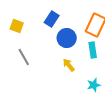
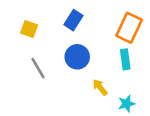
blue circle: (67, 38) -> (77, 57), moved
yellow arrow: (69, 65) -> (100, 87), moved

